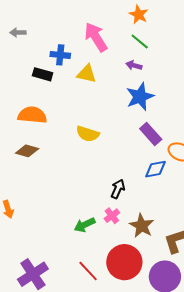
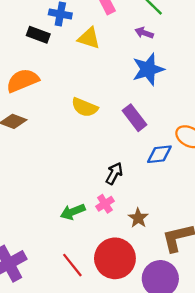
orange semicircle: (32, 115) -> (23, 81), turned -32
purple rectangle: (151, 134) -> (134, 118), moved
brown star: (142, 226) -> (138, 218), size x0.7

